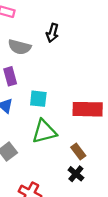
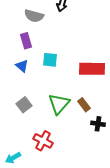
green triangle: (44, 132) -> (59, 104), moved, turned -35
black cross: (76, 174) -> (98, 124), moved, turned -32

